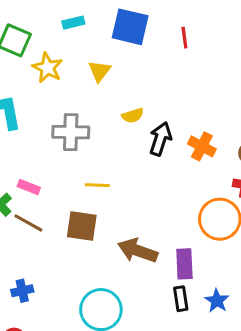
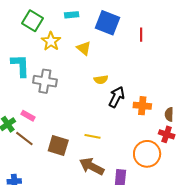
yellow triangle: (99, 71) -> (84, 48), turned -35
gray cross: (71, 132) -> (45, 81), moved
orange cross: (202, 146) -> (142, 106), turned -30
yellow line: (97, 185) -> (92, 136), moved

